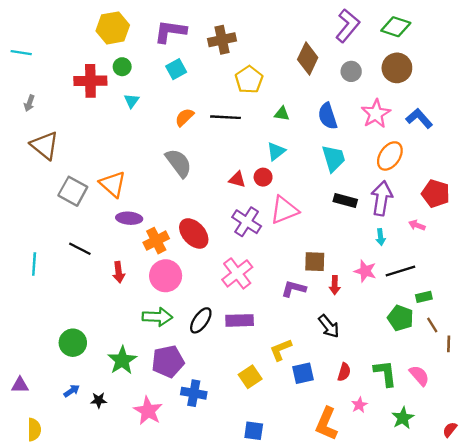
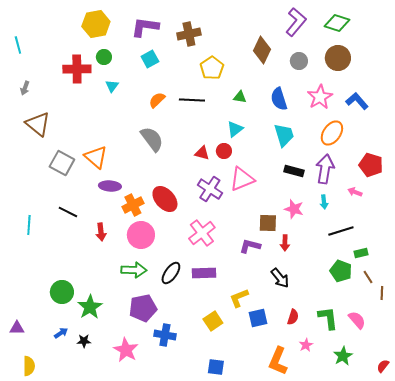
cyan line: (21, 53) -> (18, 45), turned 66
pink star: (365, 271) -> (294, 209), moved
green star: (122, 360) -> (90, 307), moved

